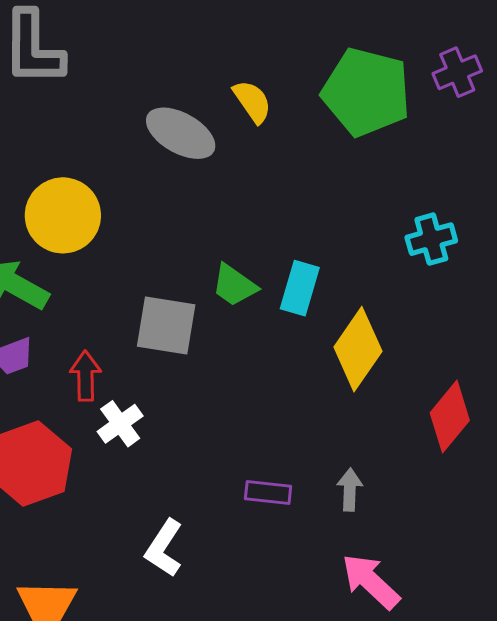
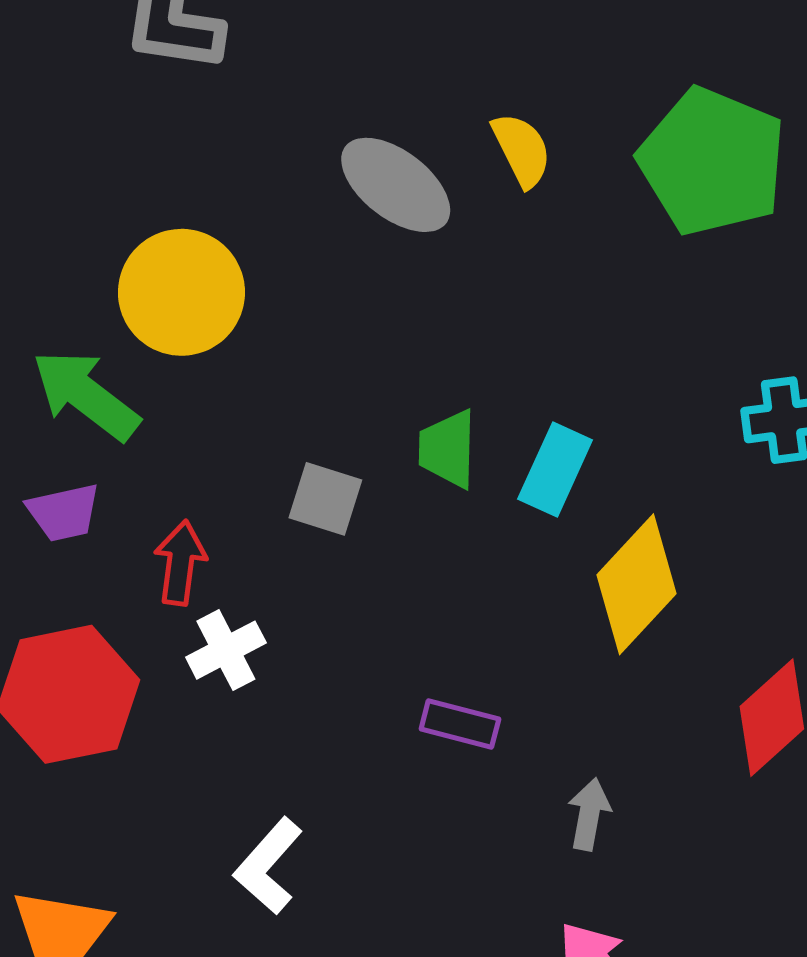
green trapezoid: (234, 285) -> (448, 449), turned 48
gray square: (166, 325) -> (325, 499), size x0.7
purple rectangle: (268, 493) -> (460, 724), moved

